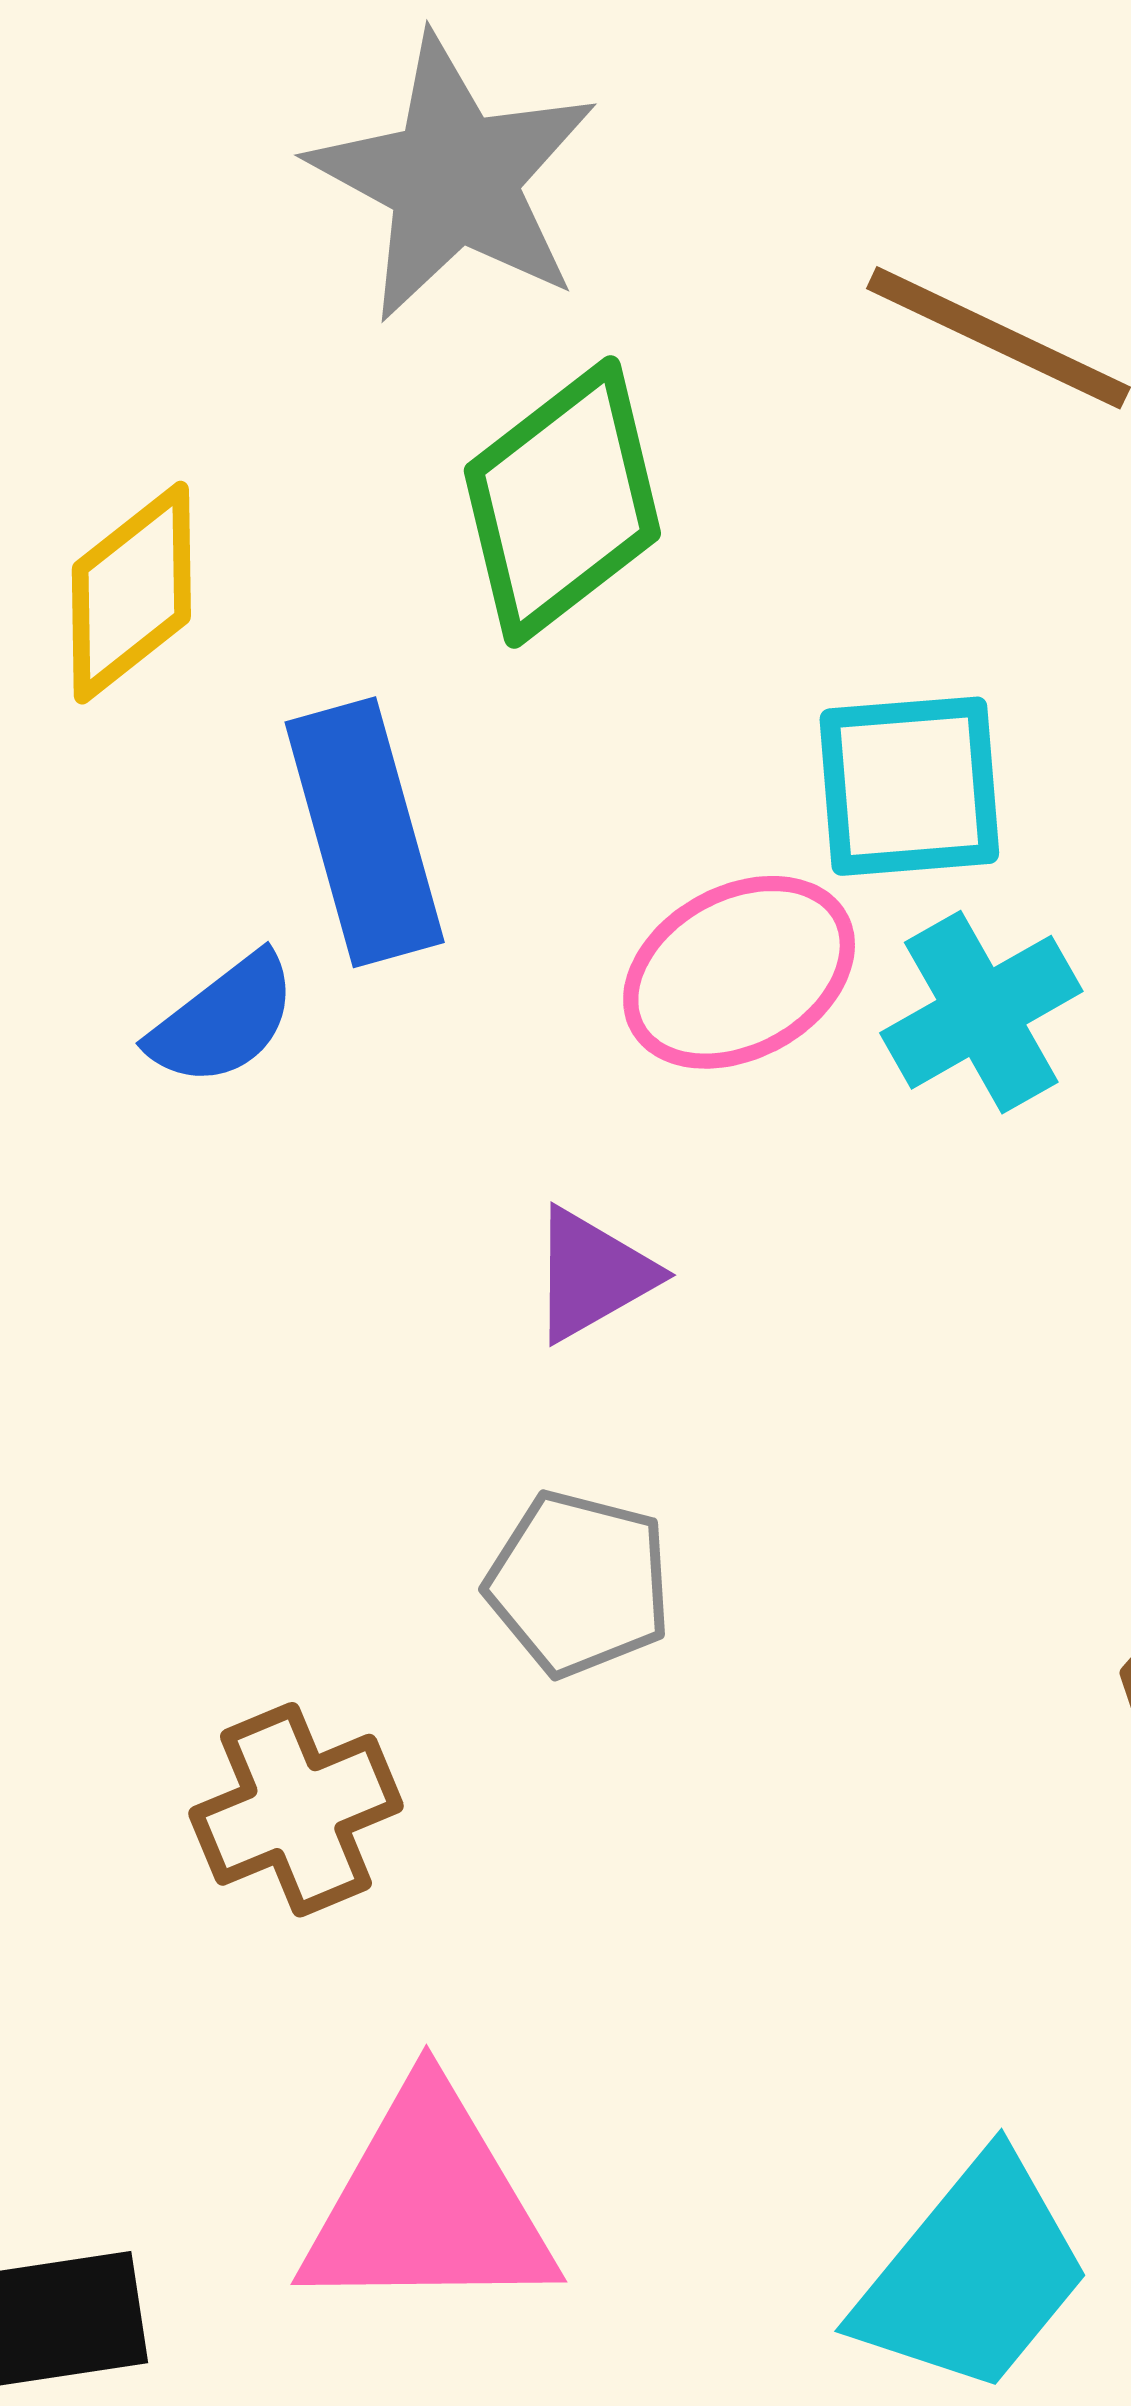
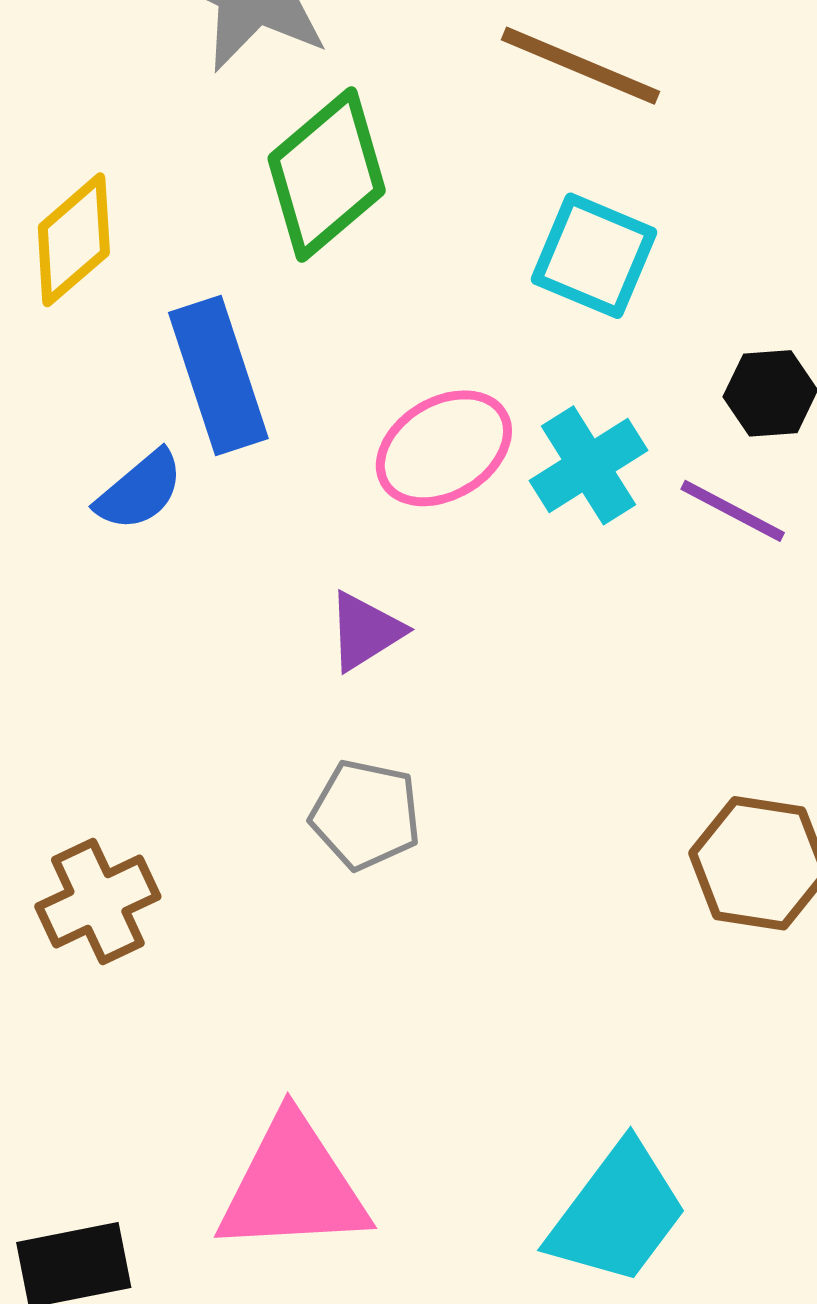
cyan square: (909, 786) -> (594, 256), moved, turned 30
brown cross: (296, 1810) -> (98, 901), moved

